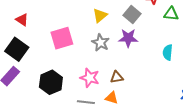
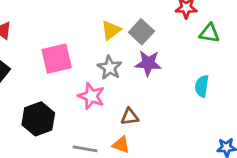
gray square: (132, 15) -> (141, 32), moved
pink star: (90, 78) -> (91, 96), moved

